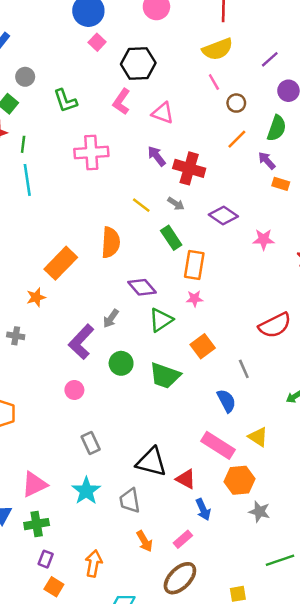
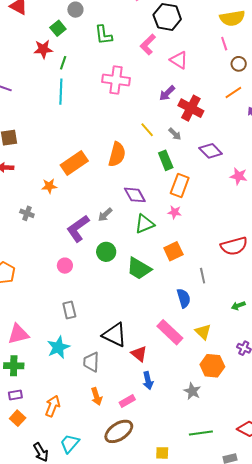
purple arrow: (157, 156) -> (167, 93), turned -108
orange hexagon: (239, 480) -> (212, 366), moved
purple rectangle: (46, 559) -> (15, 395), turned 48

